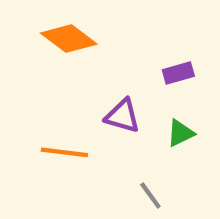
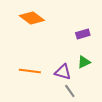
purple triangle: (122, 116) -> (63, 72), moved

